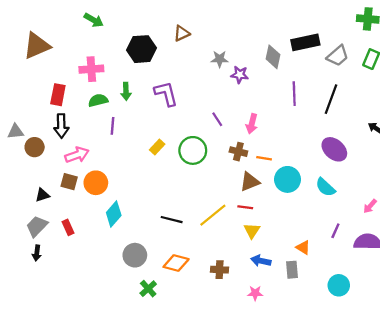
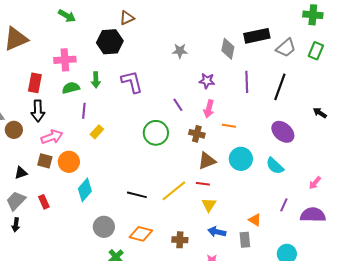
brown triangle: (182, 33) -> (127, 18), moved
purple star: (240, 75) -> (207, 81), moved
yellow rectangle: (157, 147) -> (97, 132), moved
orange line: (264, 158) -> (229, 126), moved

